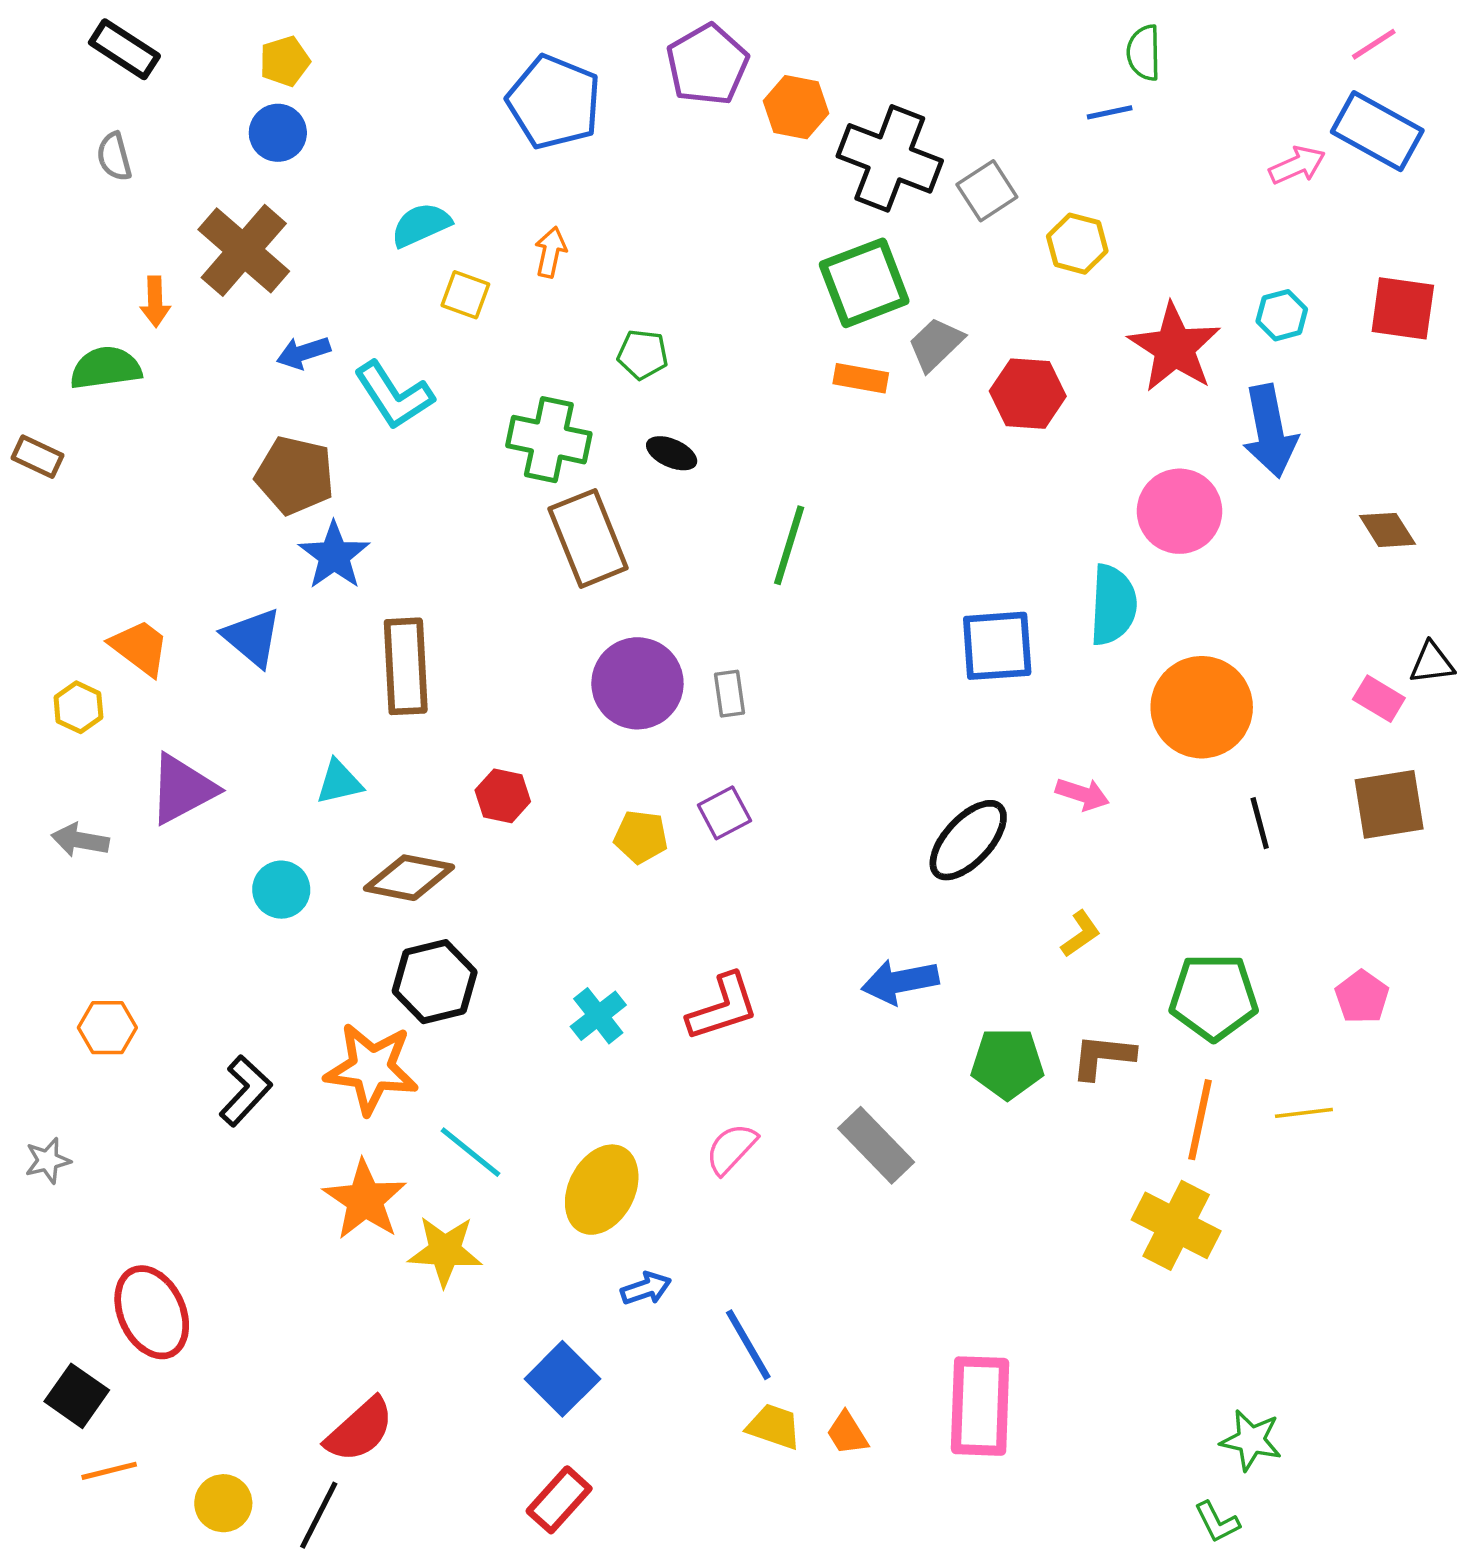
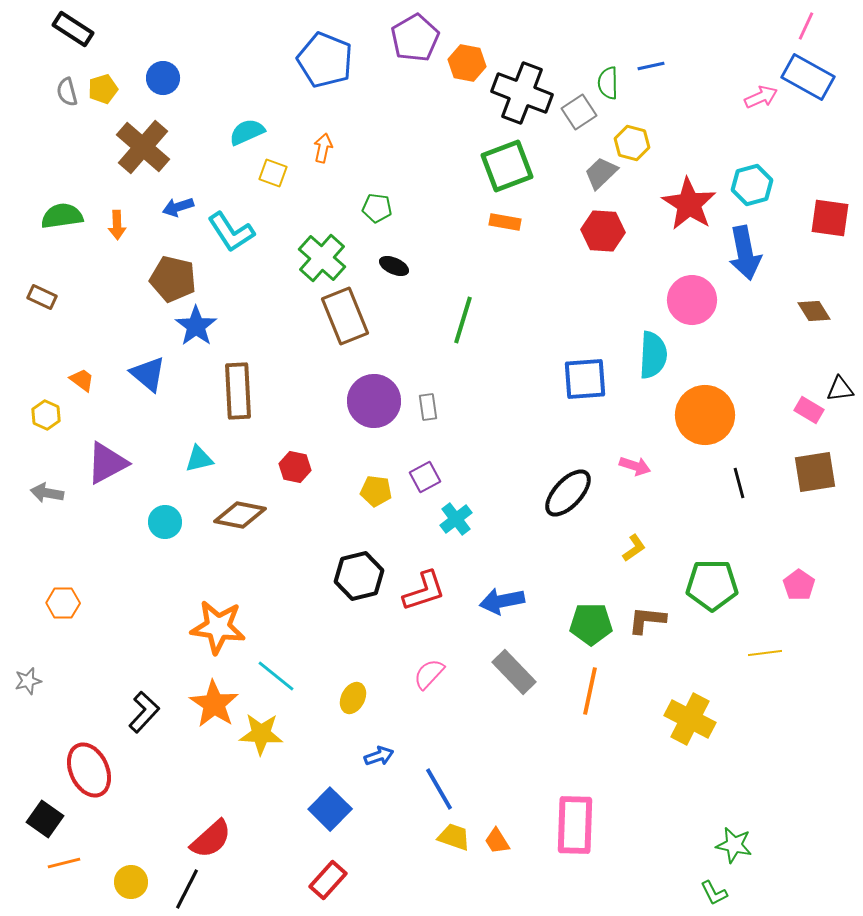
pink line: (1374, 44) -> (806, 26), turned -32
green semicircle: (1144, 53) -> (608, 83), moved
yellow pentagon: (285, 61) -> (103, 89), moved
orange arrow: (155, 302) -> (117, 225), moved
red square: (1403, 308) -> (830, 218), moved
cyan hexagon: (1282, 315) -> (752, 185), size x1.4
gray trapezoid: (936, 344) -> (601, 173), moved
green cross: (549, 440) -> (322, 258), turned 30
brown rectangle: (38, 457) -> (42, 297), moved
orange trapezoid: (140, 648) -> (82, 380), size x0.7
black hexagon: (435, 982) -> (359, 576), moved
blue arrow: (900, 982) -> (502, 601), moved
cyan cross: (598, 1016) -> (456, 519), moved
black L-shape: (245, 1091) -> (144, 712), moved
orange line: (1200, 1120) -> (590, 691), moved
yellow ellipse: (602, 1190) -> (353, 698), size x0.6

